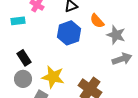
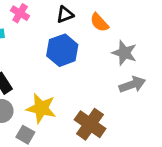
orange semicircle: (97, 21) -> (99, 22), moved

